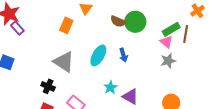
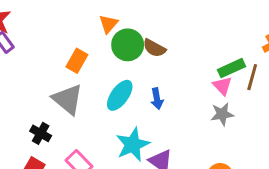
green circle: (135, 22) -> (128, 45), moved
orange rectangle: (66, 25) -> (77, 61), moved
cyan star: (110, 87) -> (133, 145), size x1.6

